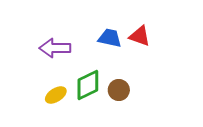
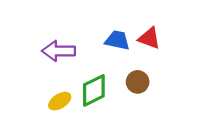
brown circle: (119, 90) -> (138, 82), moved

